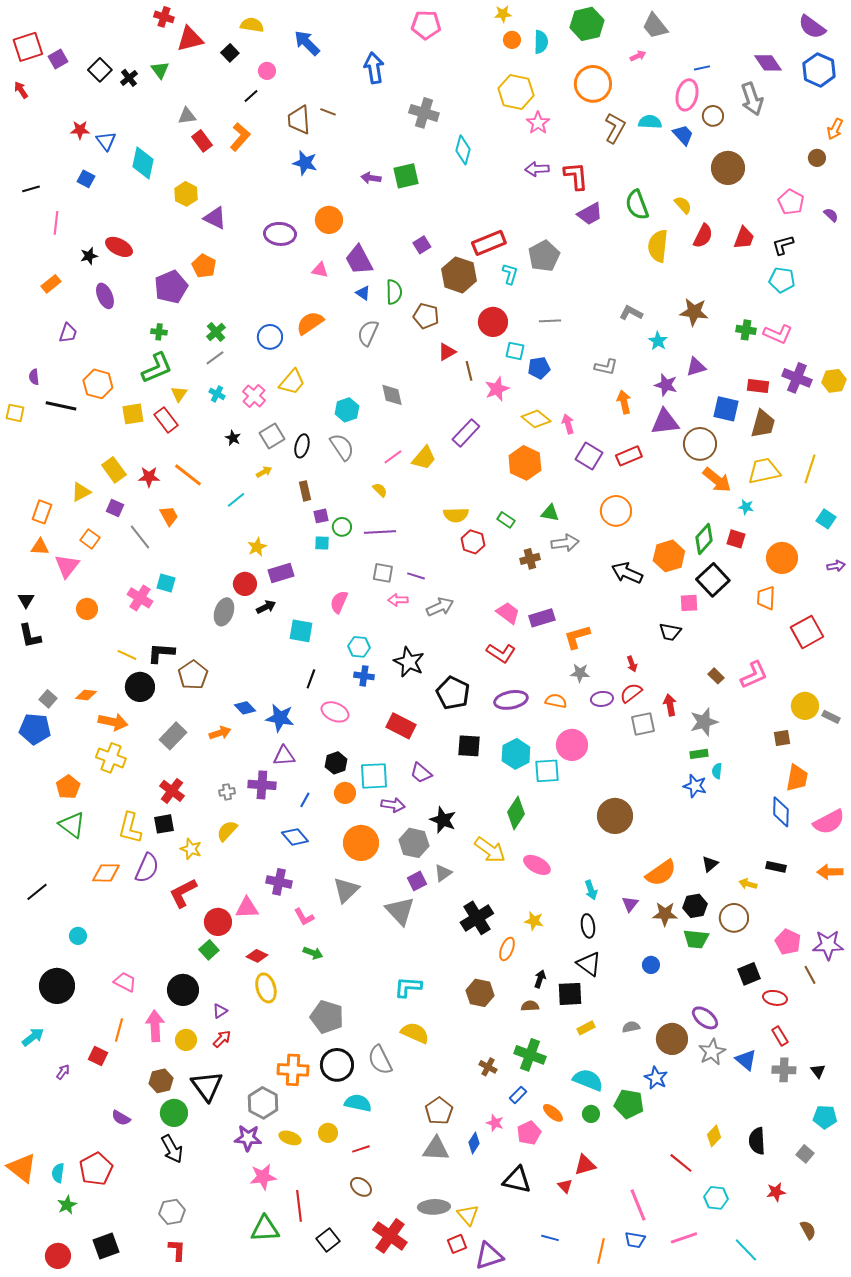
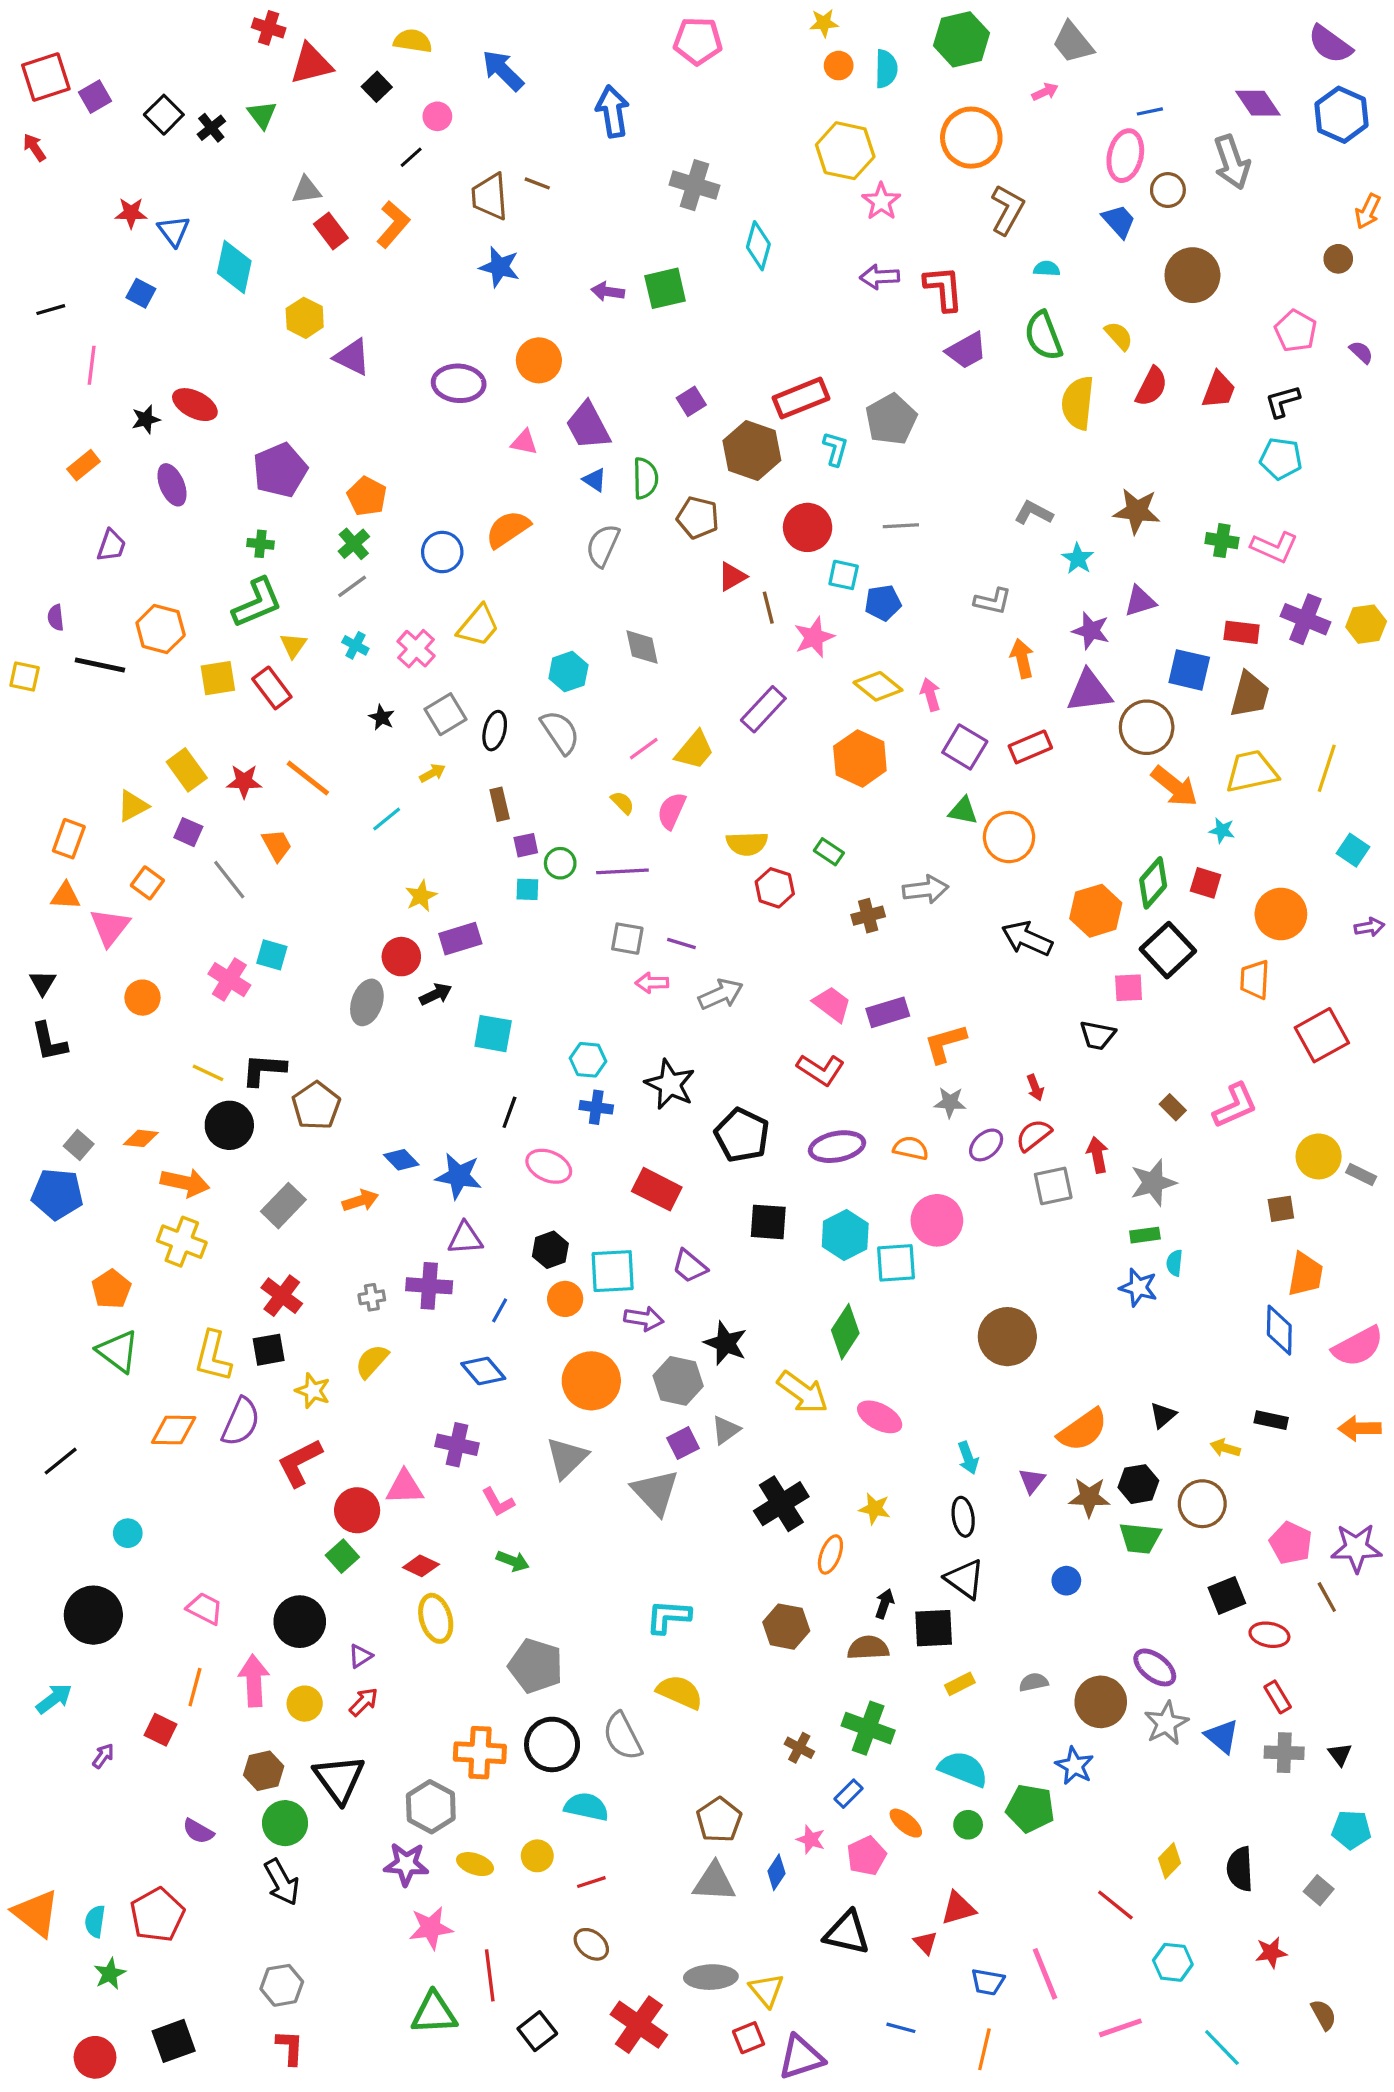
cyan semicircle: (650, 122) -> (1047, 269), moved, size x0.7
orange pentagon: (204, 266) -> (367, 496), moved
green triangle: (550, 513) -> (963, 811), moved
pink semicircle: (339, 602) -> (672, 811), moved
purple ellipse: (602, 699) -> (986, 1145), turned -35
brown semicircle: (530, 1006) -> (868, 1648), size x1.4
blue trapezoid: (635, 1240) -> (988, 1982), moved

